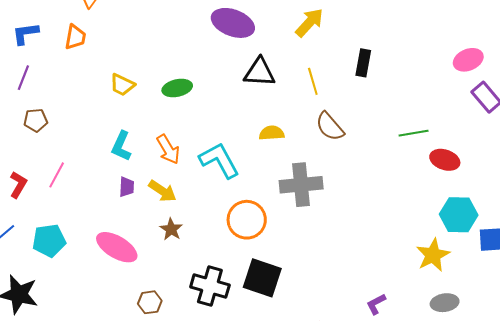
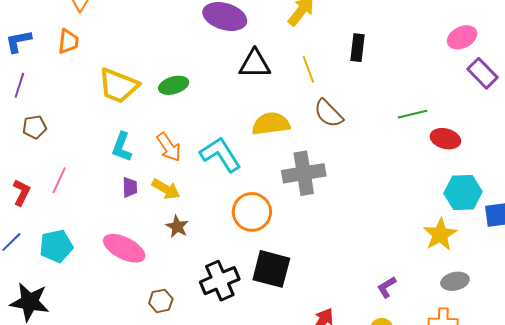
yellow trapezoid: (122, 85) -> (118, 86), size x1.6
yellow semicircle: (272, 133) -> (271, 124), size x1.5
black cross: (210, 286) -> (220, 281), turned -36

